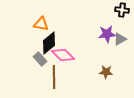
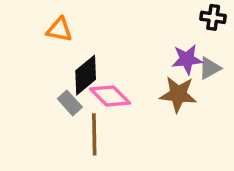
orange triangle: (41, 24) -> (59, 30), moved
brown star: (106, 72) -> (178, 94), moved, size x1.5

